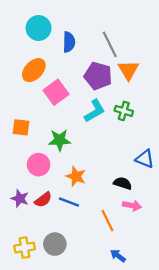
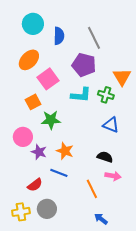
orange triangle: (128, 70) -> (122, 77), moved
cyan L-shape: (95, 111) -> (81, 95), turned 35
orange square: (21, 127) -> (33, 102), moved, turned -35
blue triangle: (145, 159) -> (111, 125), moved
pink circle: (39, 165) -> (23, 137), moved
purple star: (20, 199) -> (39, 152), moved
red semicircle: (43, 200) -> (35, 185), moved

